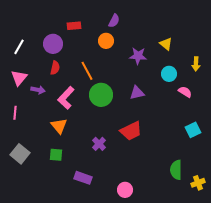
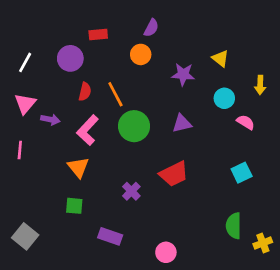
red semicircle: (55, 68) -> (85, 92), moved
cyan square: (193, 130) -> (242, 173), moved
gray square: (20, 154) -> (25, 236), moved

